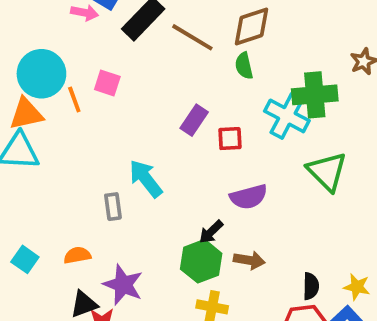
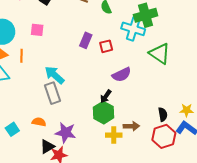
orange line: (74, 99) -> (21, 56), moved, turned 32
cyan arrow: (146, 179) -> (55, 75), moved
gray rectangle: (113, 207) -> (52, 93), size x1.5
orange semicircle: (77, 255) -> (39, 122), turned 32
cyan square: (25, 259) -> (12, 129), turned 32
brown arrow: (249, 260) -> (131, 126), moved

